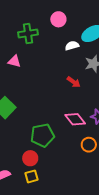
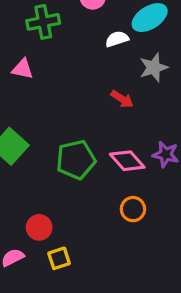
green pentagon: (42, 135) -> (76, 160), moved
orange circle: (89, 145) -> (133, 209), moved
red circle: (30, 158) -> (39, 227), moved

